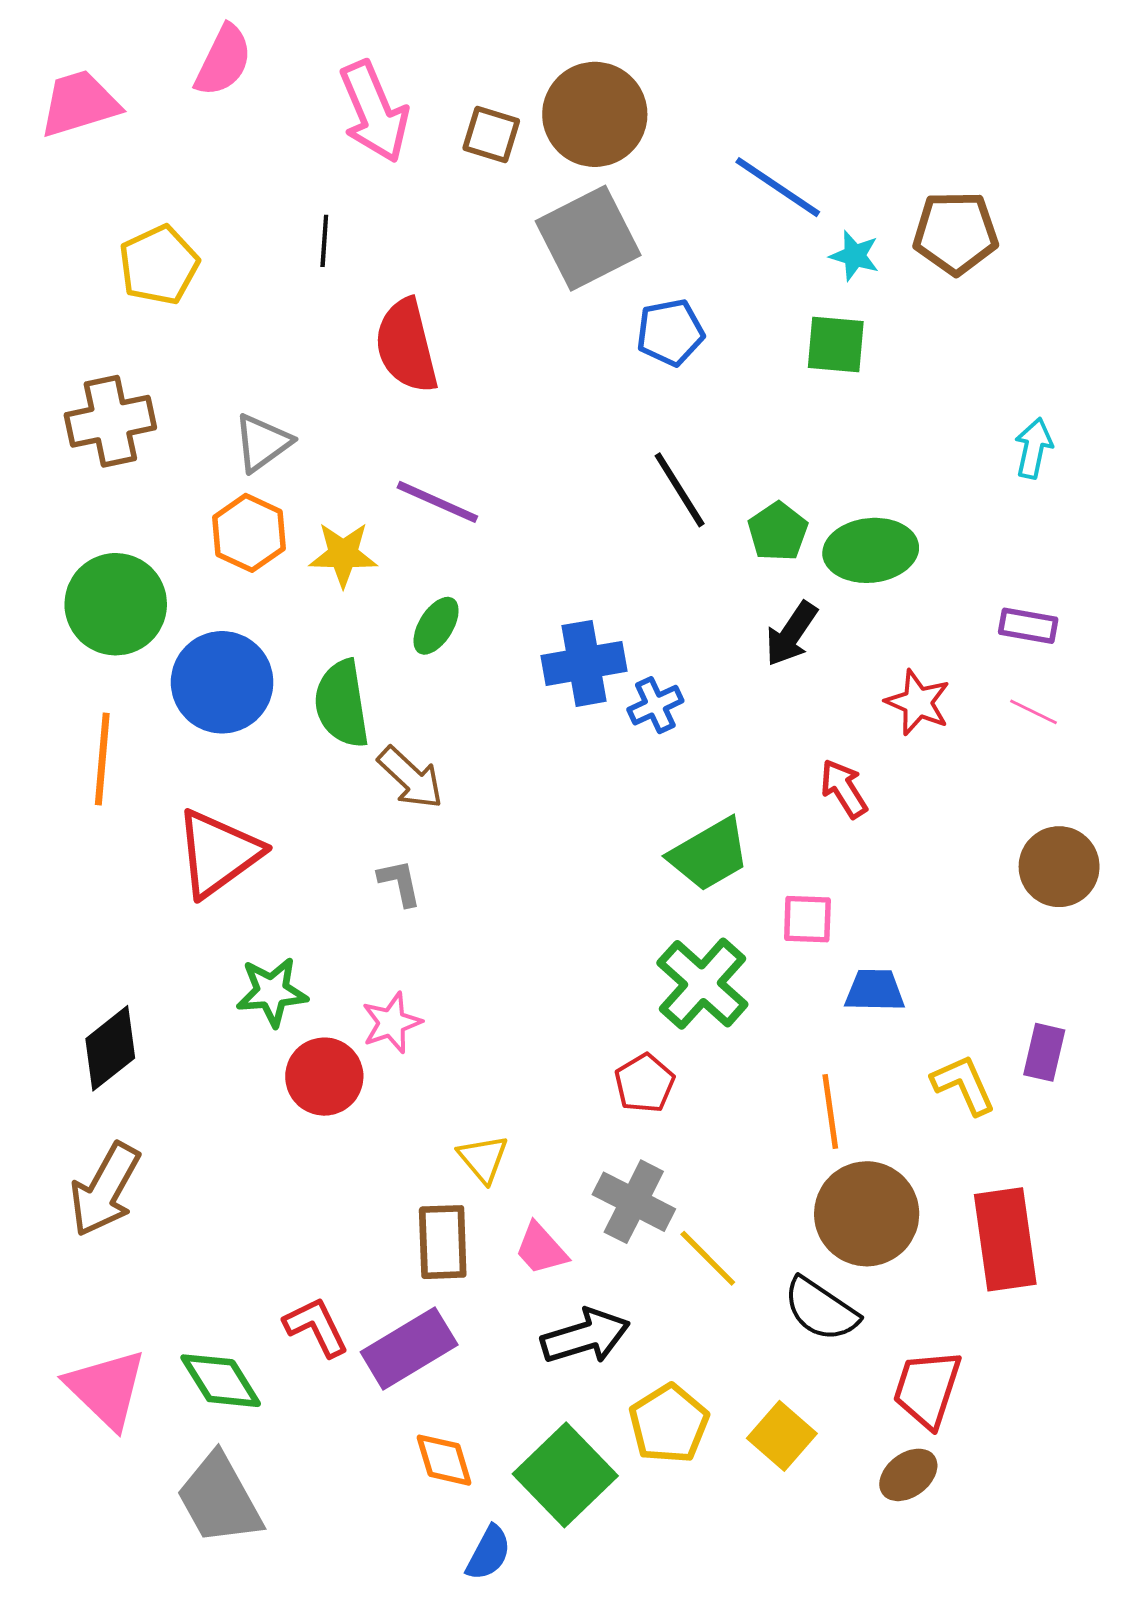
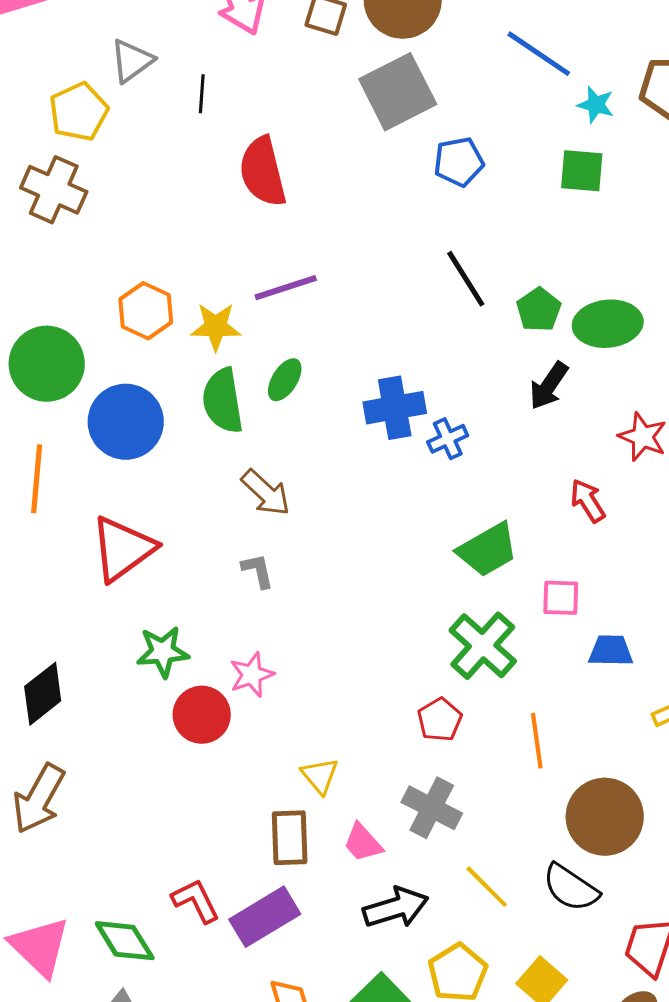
brown cross: (110, 421) -> (54, 190), moved, turned 36
gray triangle: (262, 443) -> (132, 61), moved
purple line: (437, 502) -> (286, 288), turned -42
green semicircle: (342, 704) -> (223, 401), moved
orange line: (830, 1112) -> (537, 741), moved
yellow line: (708, 1258) -> (487, 887), moved

